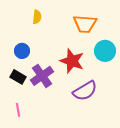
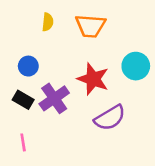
orange trapezoid: (85, 24) -> (90, 26), moved

